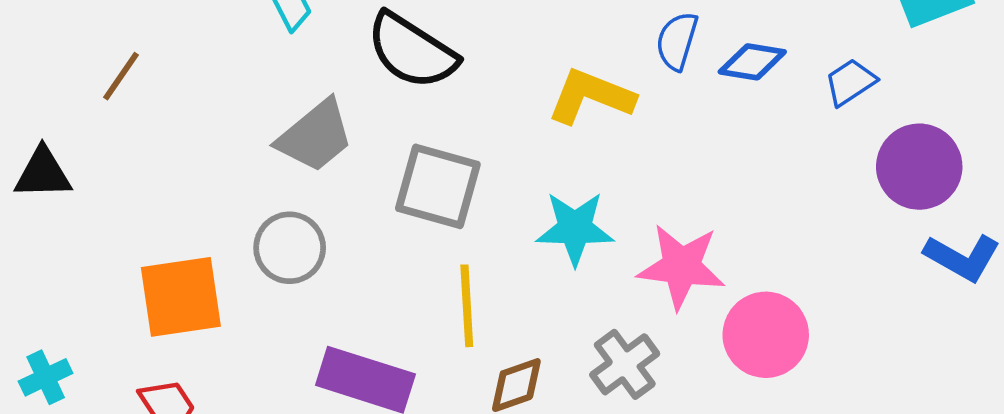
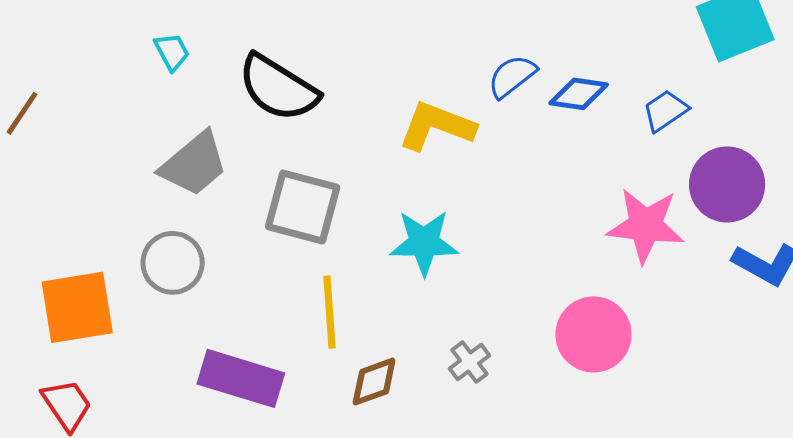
blue semicircle: (677, 41) -> (512, 76), turned 36
pink star: (681, 267) -> (646, 225), moved
gray cross: (625, 364) -> (469, 362), size x0.7

